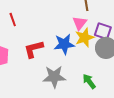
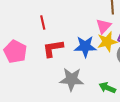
red line: (13, 20) -> (43, 23), moved
green arrow: (89, 81) -> (107, 88), turned -35

